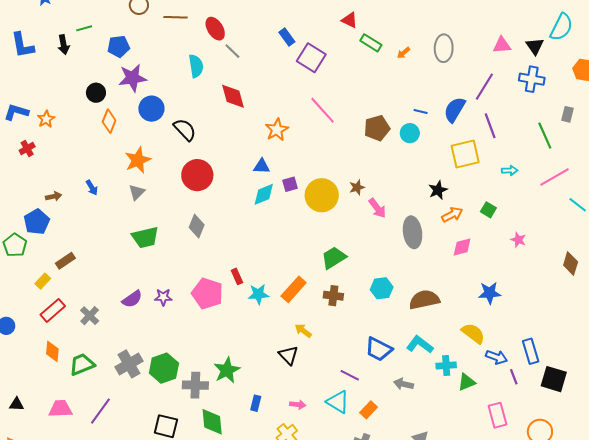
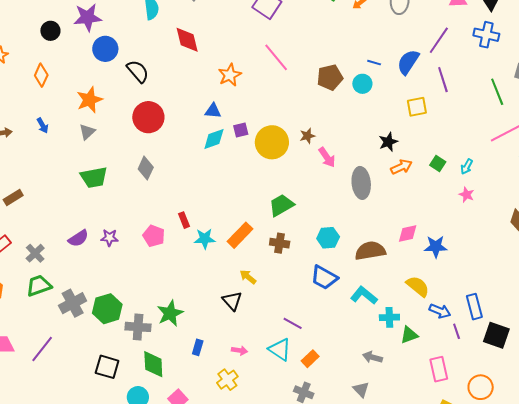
orange diamond: (109, 121) -> (41, 75), moved
yellow square: (465, 154) -> (417, 107), size x0.7
cyan arrow: (510, 170) -> (467, 167), moved, turned 119
pink diamond: (462, 247) -> (408, 233), moved
pink pentagon: (207, 294) -> (154, 236), size x0.7
blue trapezoid: (379, 349) -> (324, 277), moved
green trapezoid: (82, 364) -> (39, 286), moved
gray arrow: (403, 384) -> (372, 357), moved

